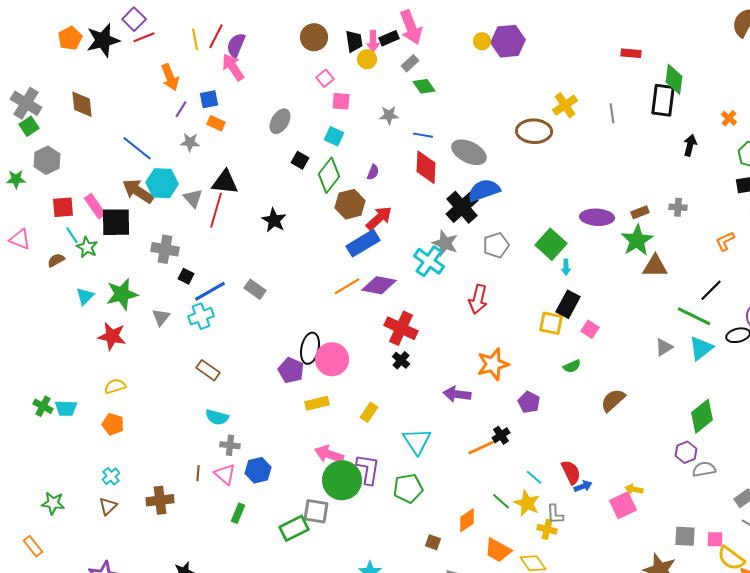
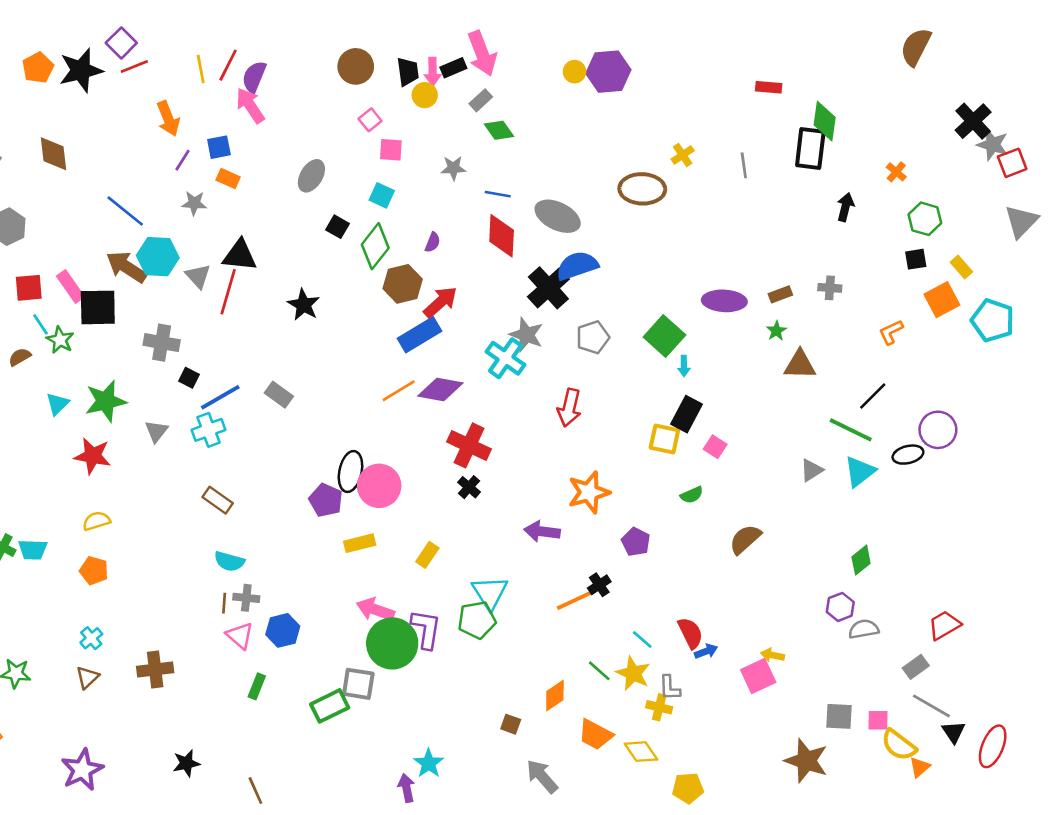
yellow cross: (565, 105) -> (683, 155), size x0.7
green star: (637, 240) -> (776, 331), size x0.5
green diamond: (702, 416) -> (861, 560), size x0.7
brown line: (198, 473) -> (224, 603), moved
green pentagon: (408, 488) -> (477, 620), moved

